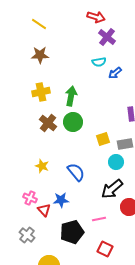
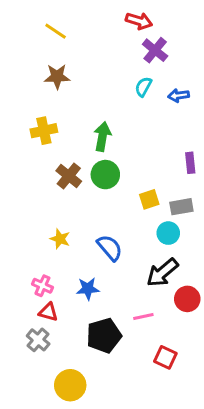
cyan semicircle: (99, 62) -> (143, 87), turned 128
blue arrow: (115, 73) -> (178, 96), moved, turned 32
yellow cross: (41, 92) -> (44, 131), moved
red triangle: (44, 210) -> (48, 312), moved, turned -32
red square: (105, 249) -> (165, 357), moved

